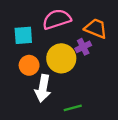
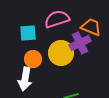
purple cross: (83, 47) -> (80, 43), size x1.5
white arrow: (43, 88) -> (25, 79), moved

